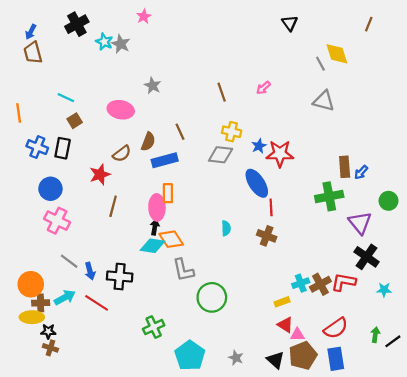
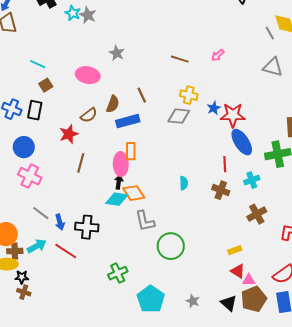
brown line: (222, 92) -> (180, 59), turned -54
blue ellipse: (257, 183) -> (242, 142), moved
cyan cross: (301, 283) -> (252, 180), moved
brown cross: (320, 284) -> (257, 214), moved

